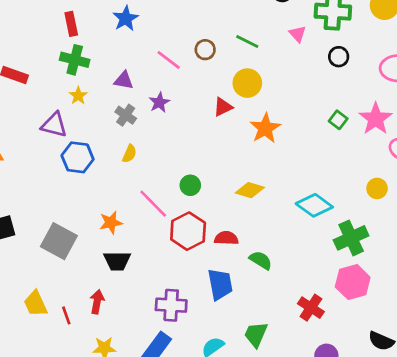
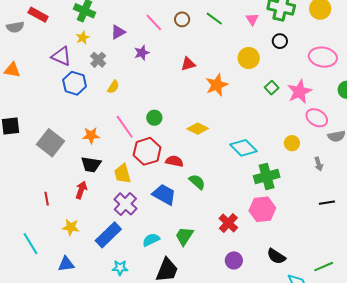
purple triangle: (124, 80) -> (118, 32), turned -49
yellow circle: (247, 83) -> (249, 58), moved
gray cross: (126, 115) -> (98, 60), moved
blue trapezoid: (220, 284) -> (164, 195), turned -60
red arrow: (97, 302) -> (81, 190), moved
yellow trapezoid: (36, 304) -> (122, 174), moved
purple cross: (171, 305) -> (125, 204), turned 30

